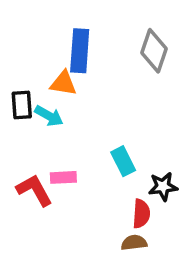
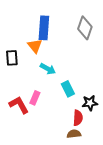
orange triangle: (63, 83) -> (35, 46), turned 42
cyan arrow: (49, 116) -> (48, 69), moved
pink rectangle: (63, 177) -> (35, 98), turned -64

